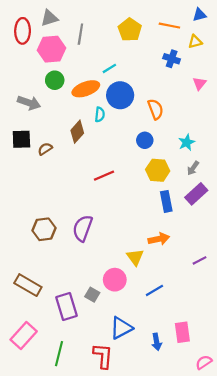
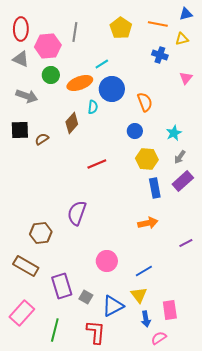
gray triangle: (49, 18) -> (21, 59), moved, turned 42
brown hexagon: (44, 229) -> (41, 233), moved
yellow triangle: (135, 257) -> (139, 295), moved
gray square: (92, 295) -> (86, 297), moved
pink semicircle: (204, 362) -> (159, 338), moved

